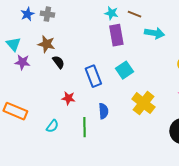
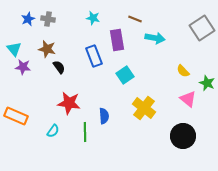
cyan star: (111, 13) -> (93, 18), moved
blue rectangle: (93, 76) -> (94, 56), moved
red star: (68, 98) -> (69, 103), size x1.6

